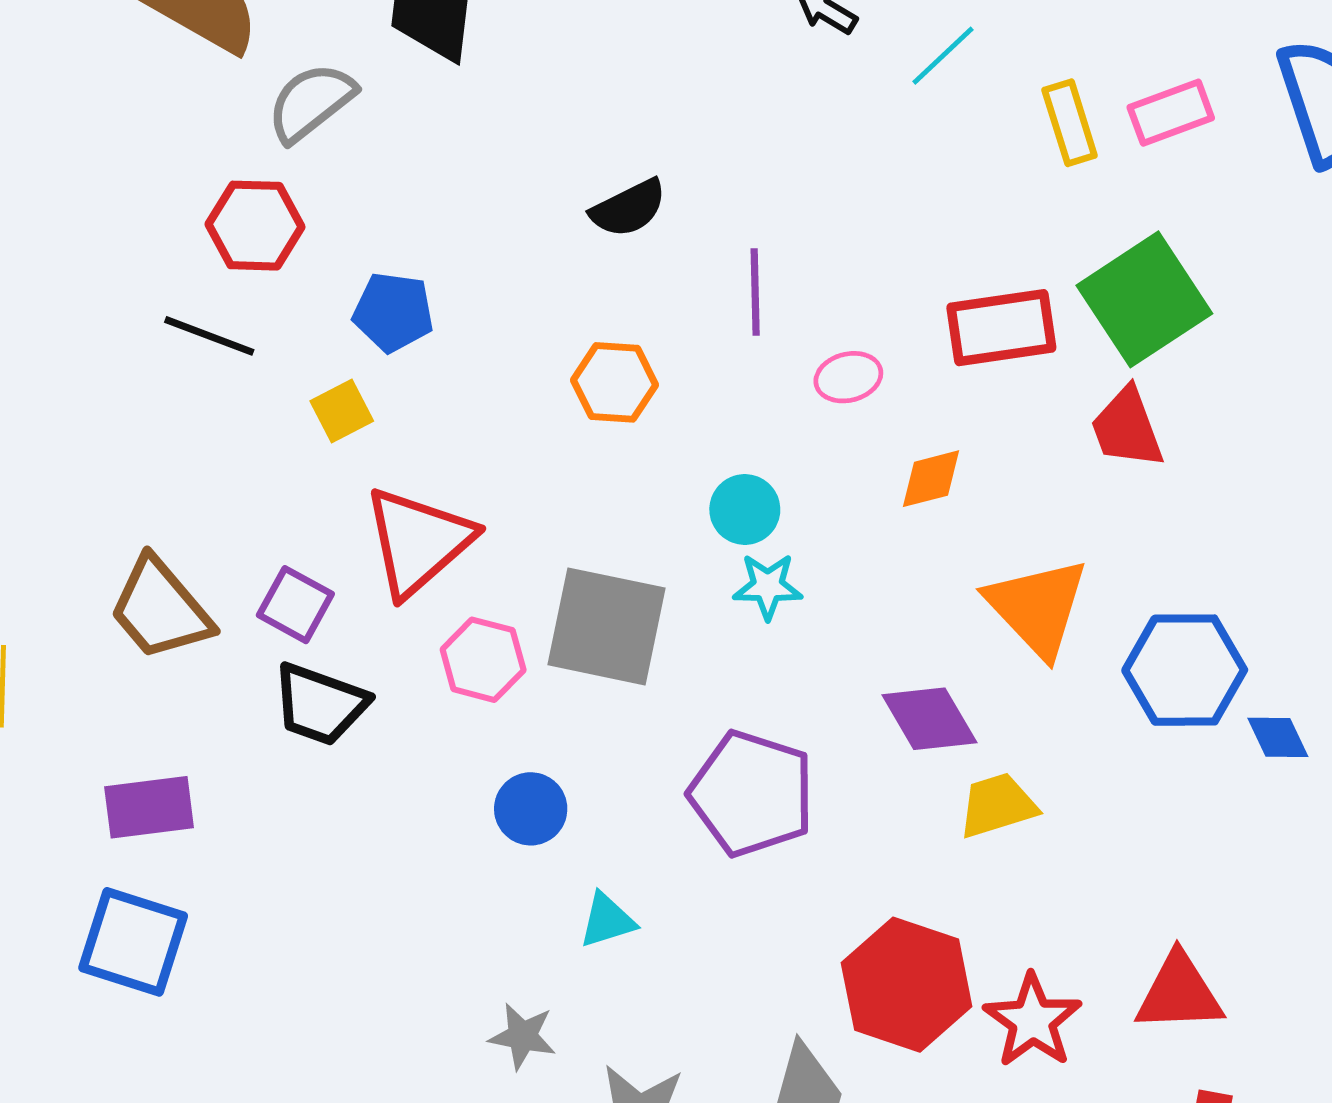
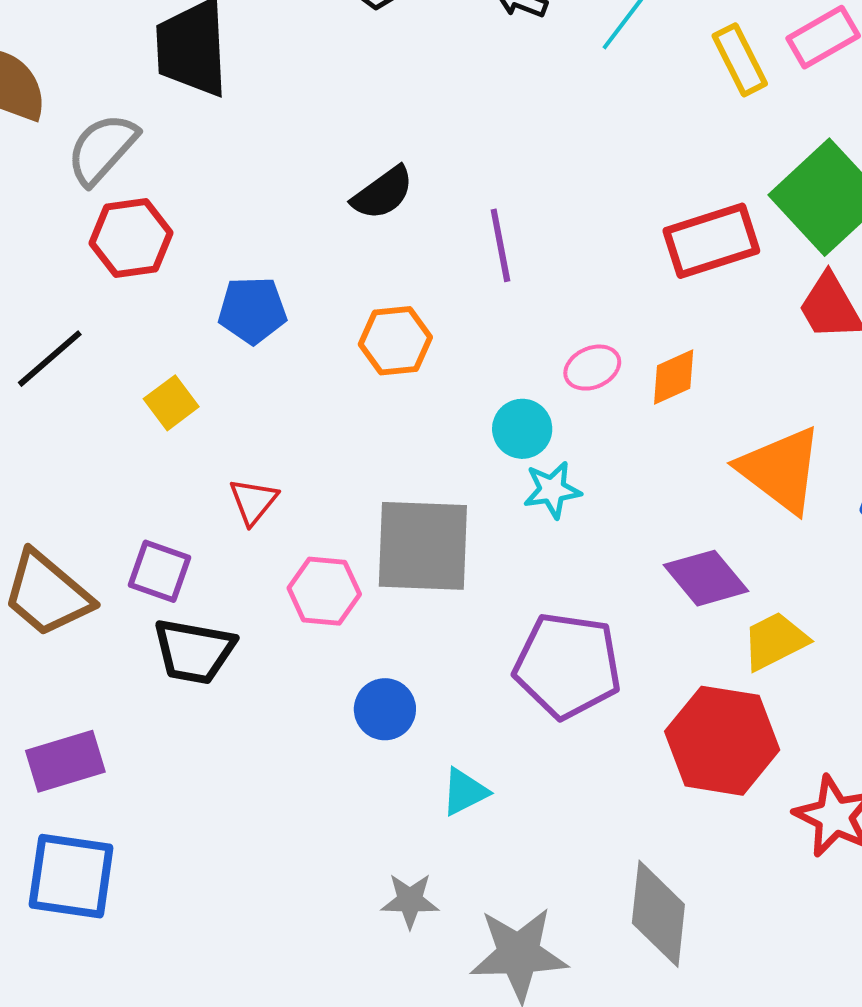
red hexagon: (255, 226) -> (131, 238), moved
blue pentagon: (393, 312) -> (252, 310), moved
black line: (209, 336) -> (50, 359), turned -52
pink ellipse: (848, 377) -> (592, 368), moved
red triangle: (418, 541) -> (253, 501), size x0.5
red hexagon: (907, 985) -> (722, 741), moved

